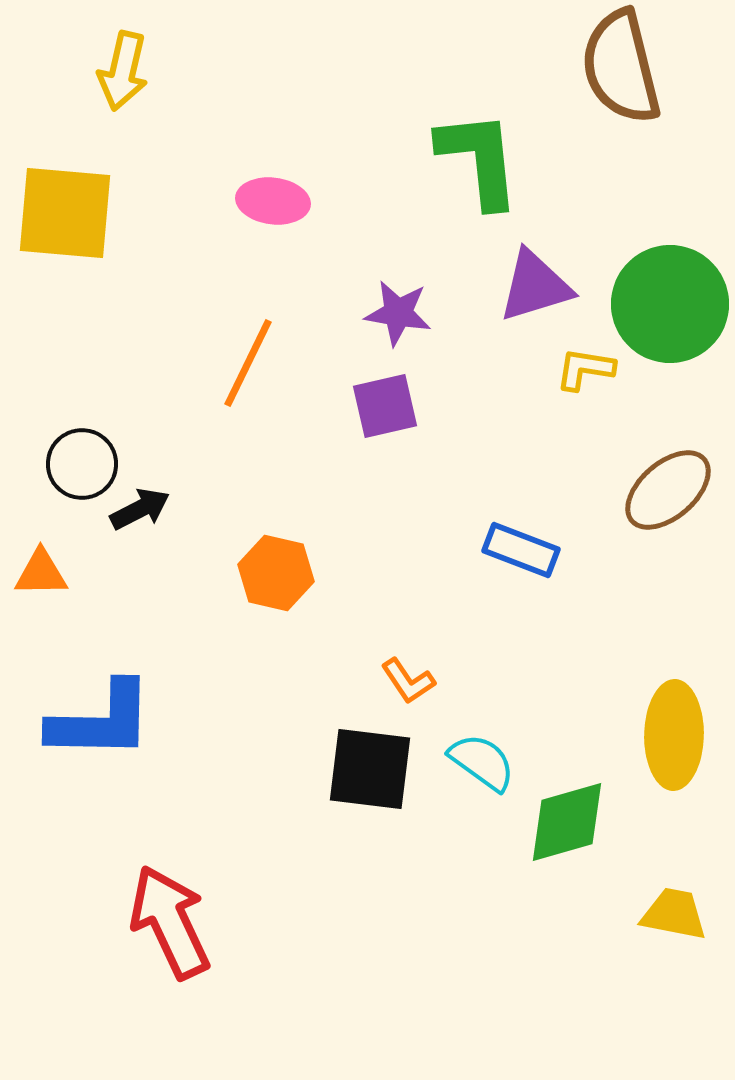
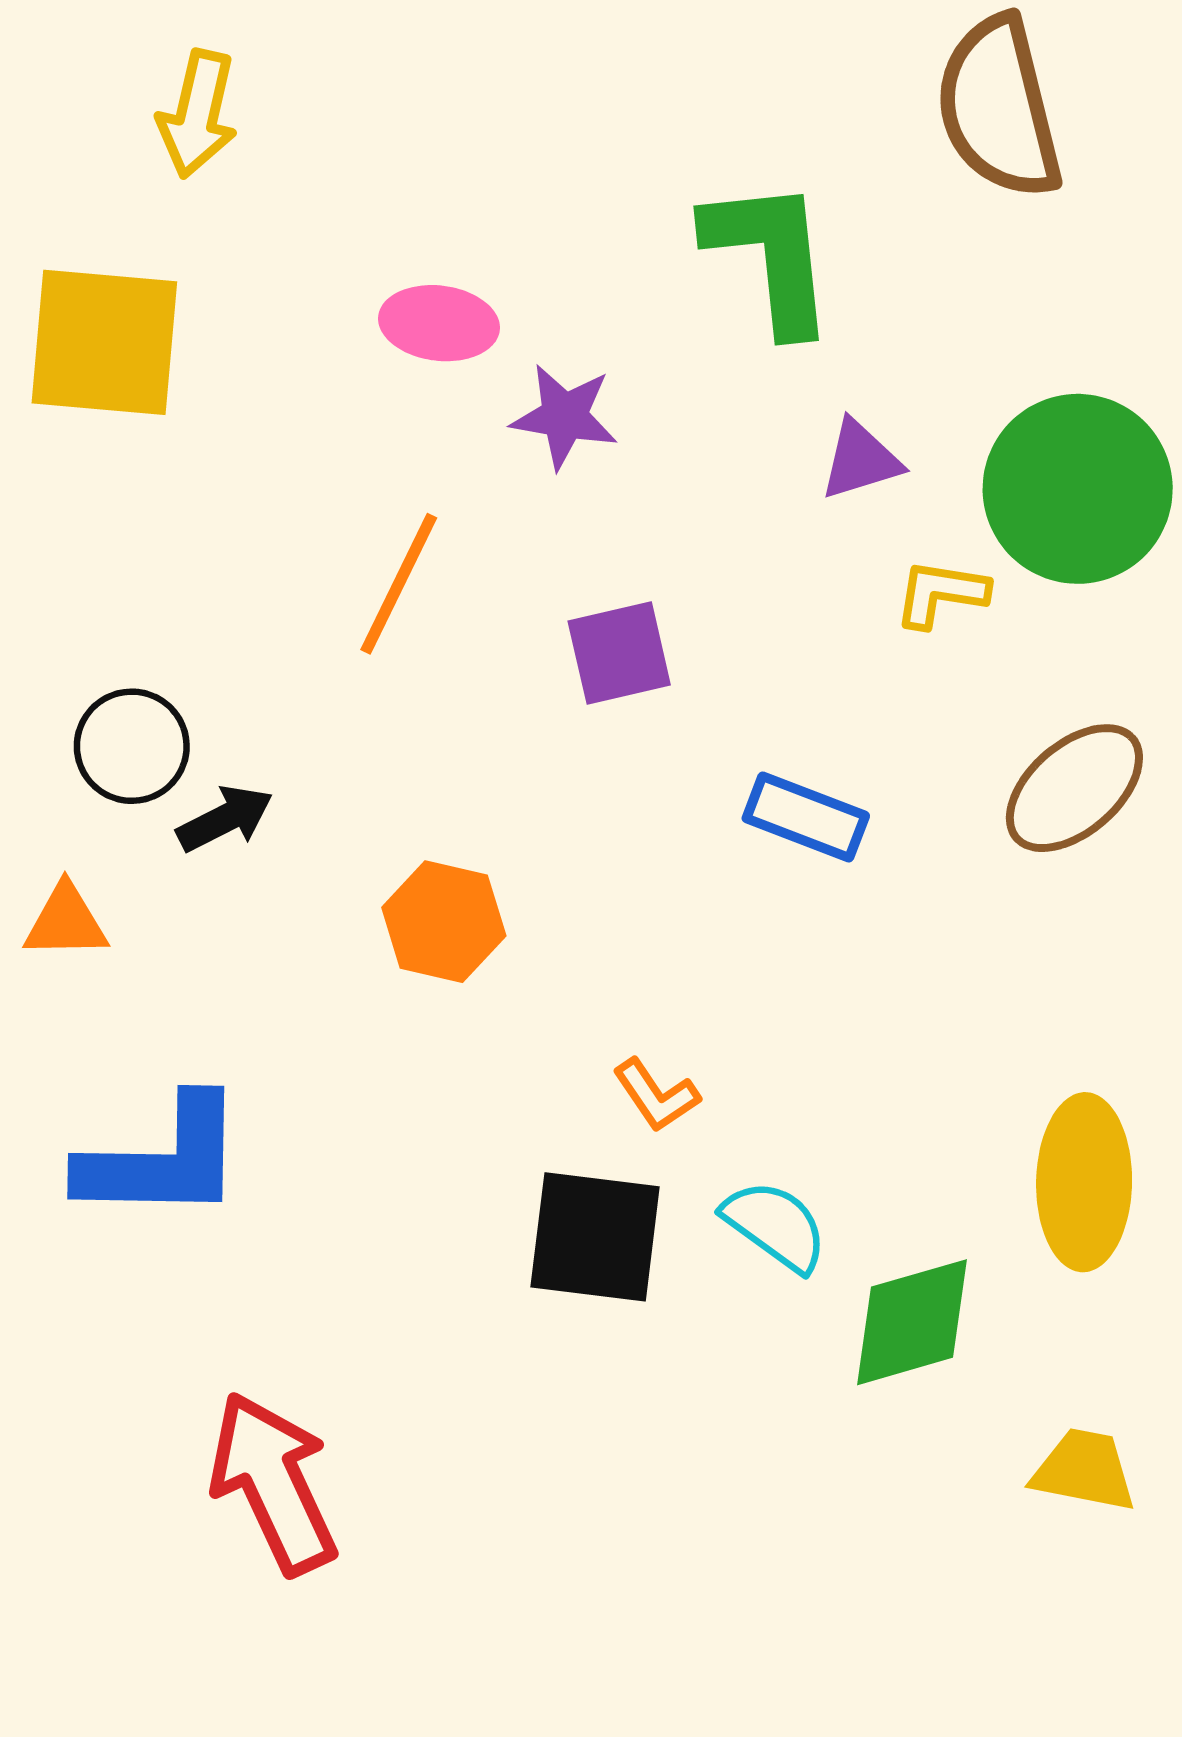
purple triangle: (535, 286) -> (860, 460), size x0.7
purple star: (398, 313) -> (564, 416), moved
blue rectangle: (521, 550) -> (806, 817), moved

